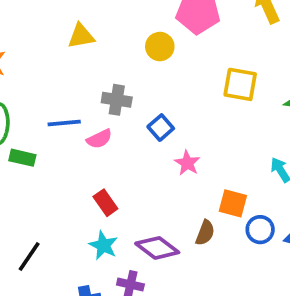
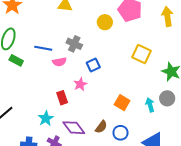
pink star: (187, 163) -> (80, 84), moved
red rectangle: (105, 203) -> (62, 98), moved
orange square: (233, 203) -> (122, 103), moved
blue circle: (260, 230) -> (120, 133), moved

